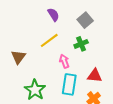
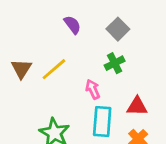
yellow line: (49, 40) -> (54, 69), moved
brown triangle: (18, 57) -> (21, 69), moved

